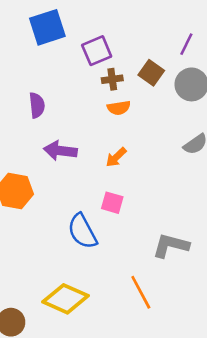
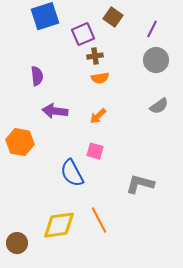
brown square: (151, 73) -> (113, 17), moved
orange line: (141, 292) -> (99, 220), moved
yellow diamond: (66, 299) -> (59, 225), turned -32

